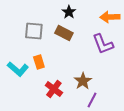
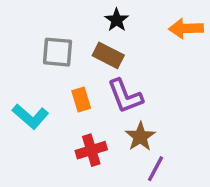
purple L-shape: (103, 44) -> (125, 96), moved
orange rectangle: (39, 62) -> (81, 99), moved
red cross: (54, 89) -> (91, 150), turned 36

